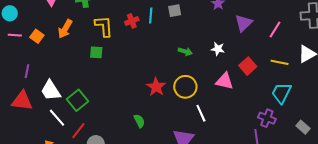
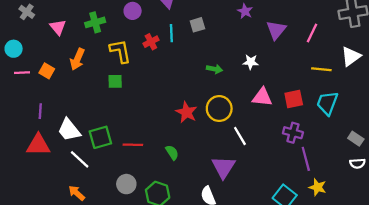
red square: (248, 66) -> (294, 99), moved, turned 36
green square: (78, 100) -> (100, 137), turned 30
purple cross: (267, 118) -> (293, 133), moved
red line: (78, 131) -> (133, 145), moved, turned 60

